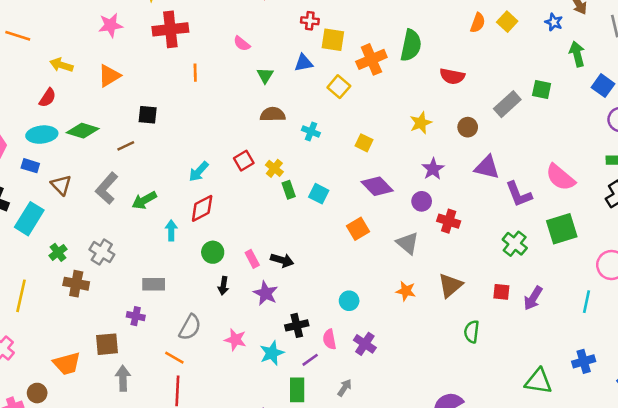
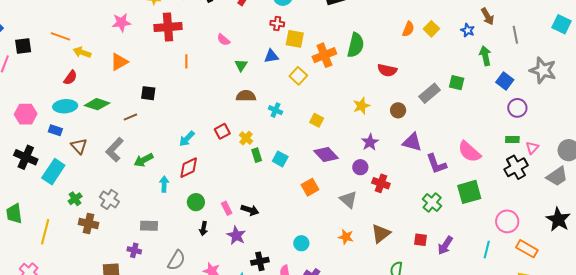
orange line: (18, 36) -> (60, 36), moved

